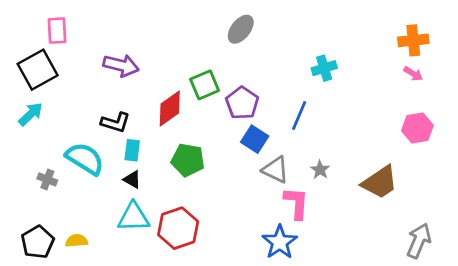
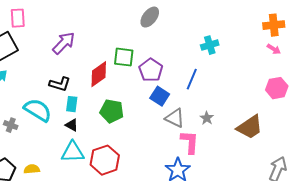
purple arrow: (121, 65) -> (64, 43), turned -60
green square: (205, 85) -> (124, 57), turned 30

